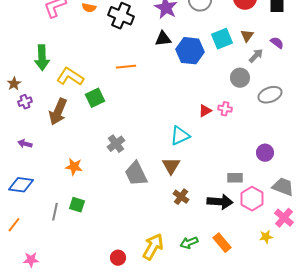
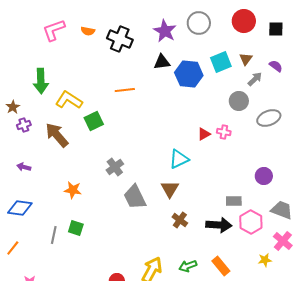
brown arrow: (58, 112) -> (57, 135), turned 116

